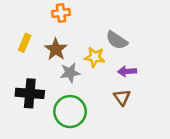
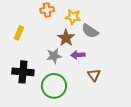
brown star: (56, 49) -> (66, 38), moved
yellow star: (95, 57) -> (73, 17), moved
purple arrow: (127, 71) -> (78, 55), moved

